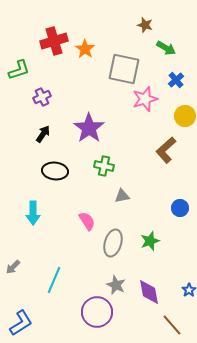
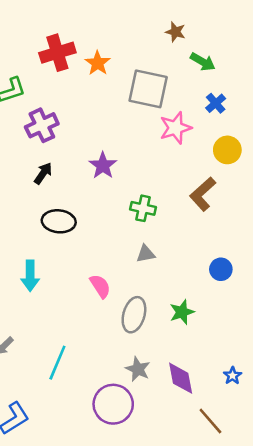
purple cross: (42, 97) -> (42, 125), size x1.4
purple star: (89, 128) -> (103, 166), size x0.7
green cross: (104, 166) -> (143, 208), moved

